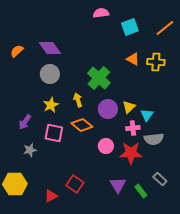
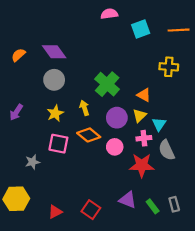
orange line: (165, 28) -> (179, 30), turned 36
orange triangle: (133, 59) -> (144, 95), moved
purple arrow: (25, 122) -> (16, 112), moved
gray semicircle: (154, 139) -> (167, 150), turned 72
pink circle: (106, 146) -> (115, 147), moved
gray rectangle: (160, 179) -> (174, 204), moved, turned 32
red square: (75, 184) -> (91, 210), moved
purple triangle: (118, 185) -> (128, 200), turned -36

